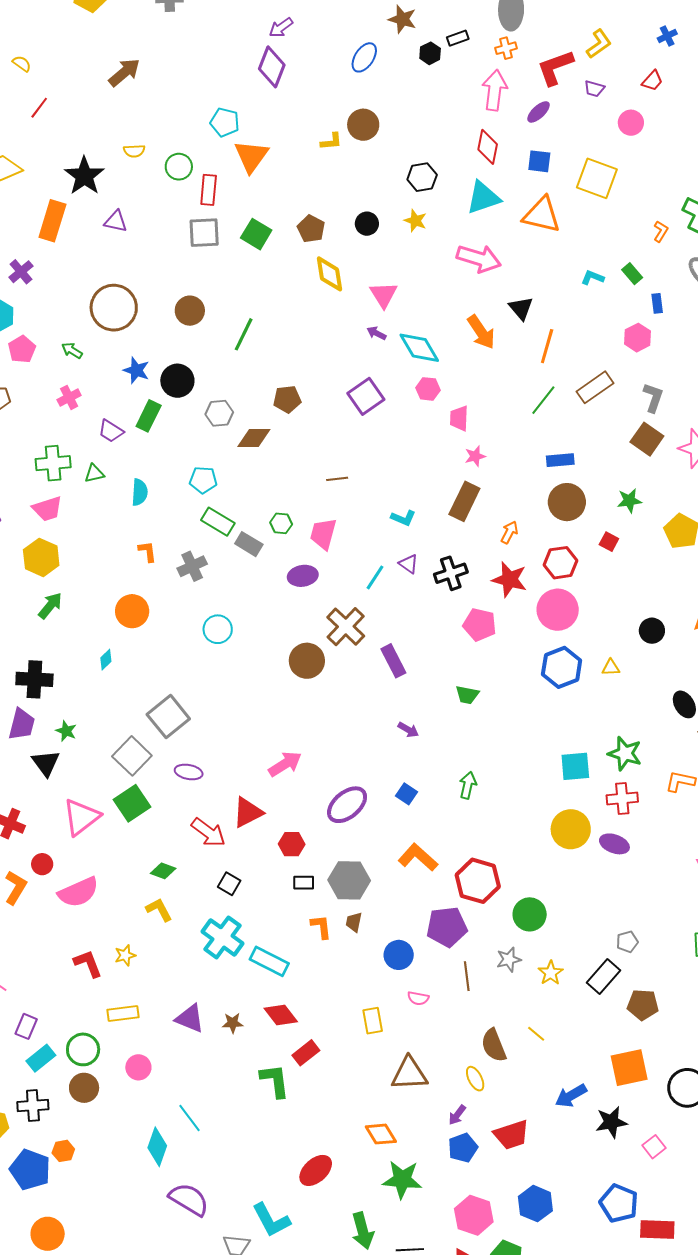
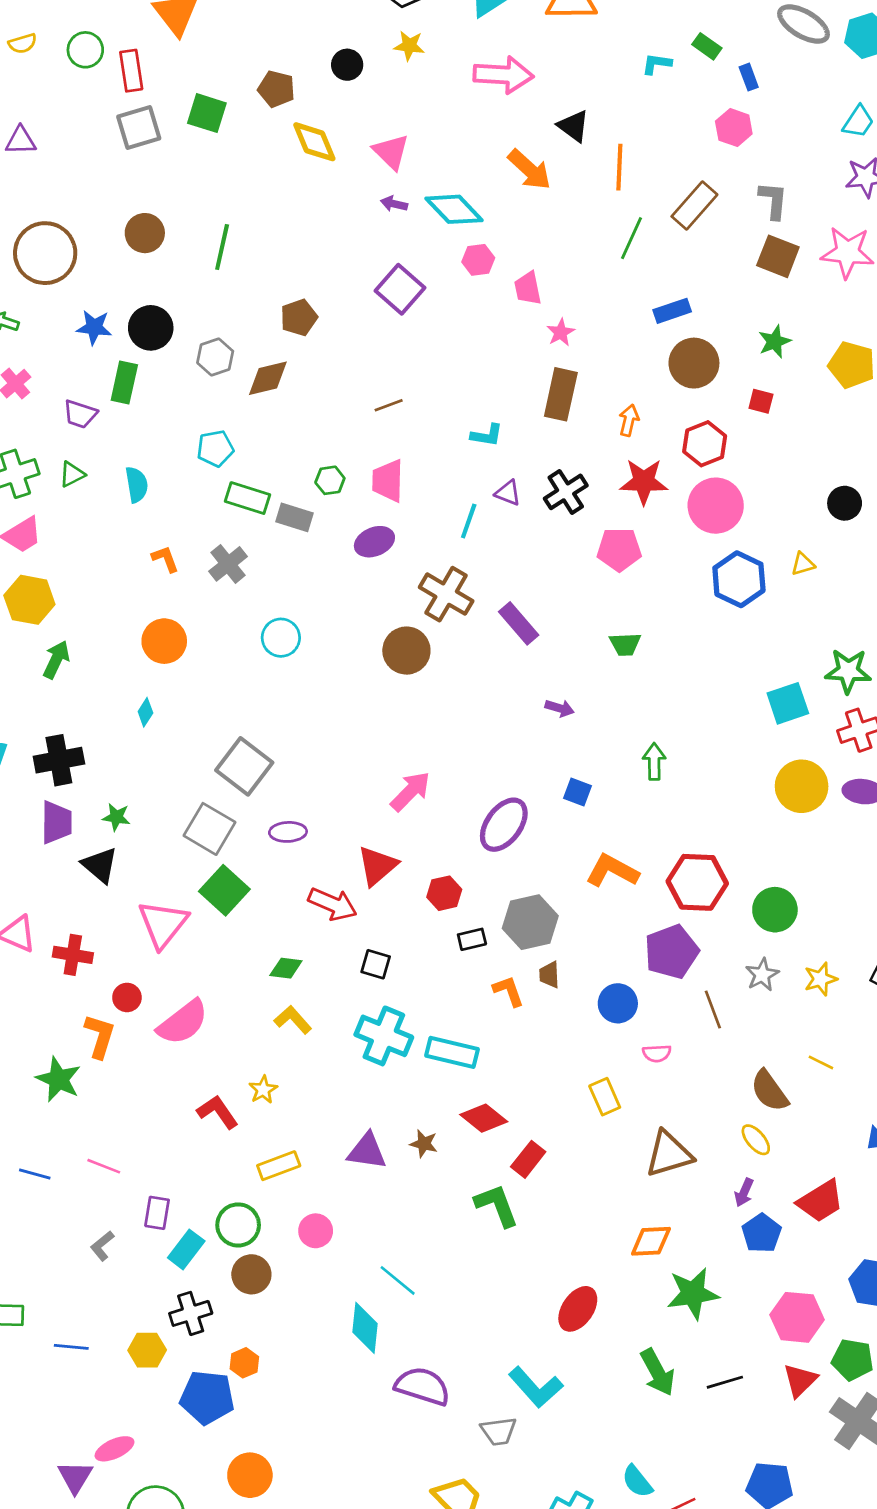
yellow star: (551, 973) -> (821, 979), turned 30
brown star: (233, 1023) -> (424, 1144), turned 30
orange diamond: (381, 1134) -> (651, 1241), turned -48

